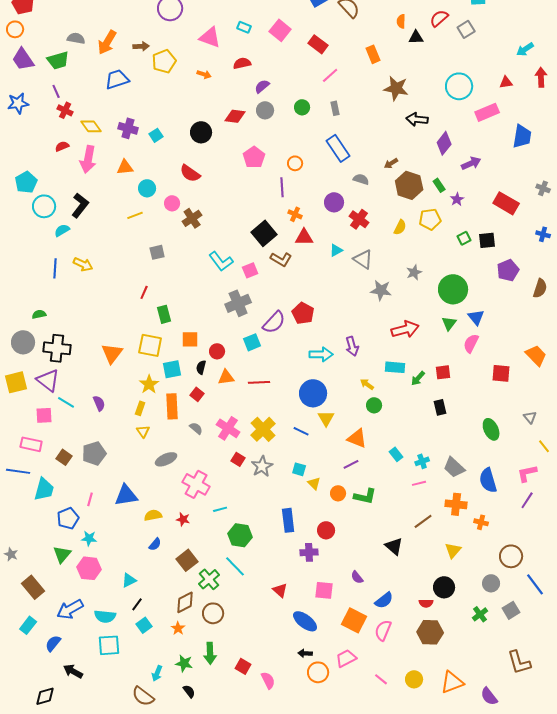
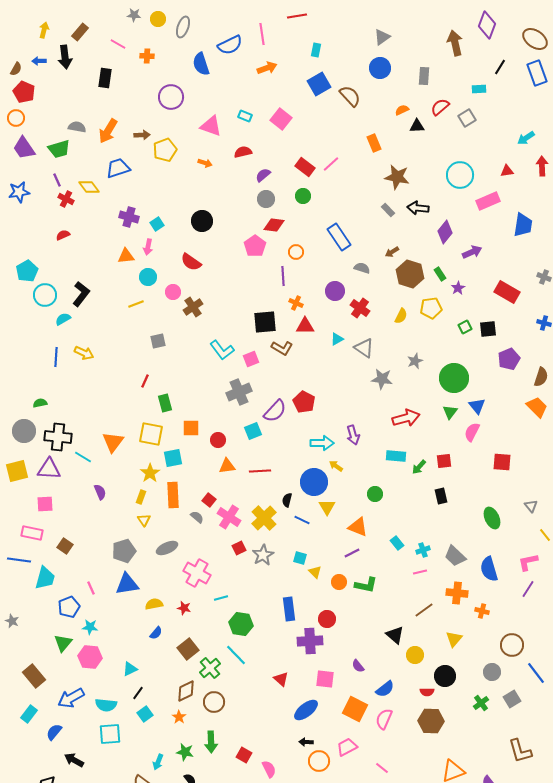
orange semicircle: (401, 21) -> (402, 110), turned 64
red rectangle: (318, 44) -> (305, 167), moved
gray rectangle: (335, 108) -> (388, 210), moved, turned -32
red diamond: (235, 116) -> (274, 225), moved
yellow diamond: (91, 126) -> (89, 187), moved
pink arrow: (88, 159) -> (148, 247), moved, size x0.6
black square: (264, 233) -> (265, 322), turned 35
orange trapezoid: (536, 355) -> (537, 407), moved
black semicircle: (201, 367) -> (287, 500), moved
purple triangle: (48, 380) -> (49, 469), turned -35
yellow arrow: (367, 384) -> (336, 466), moved
red square: (197, 394) -> (209, 500), moved
cyan line: (66, 402) -> (83, 457), moved
gray pentagon: (94, 453) -> (124, 551), moved
red square: (238, 459) -> (239, 548), turned 32
pink line: (90, 499) -> (91, 588), turned -40
purple cross: (309, 552) -> (310, 641), size x1.4
gray star: (11, 554) -> (12, 621), moved
blue ellipse: (305, 621) -> (306, 710), turned -75
yellow circle: (414, 679) -> (415, 655), moved

